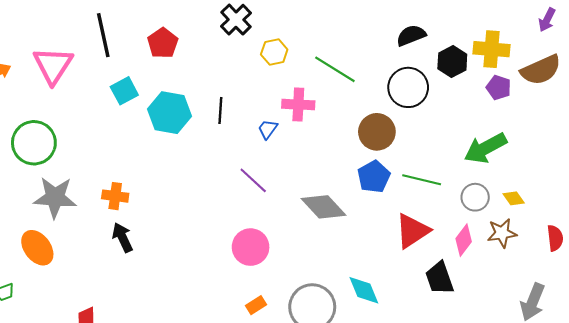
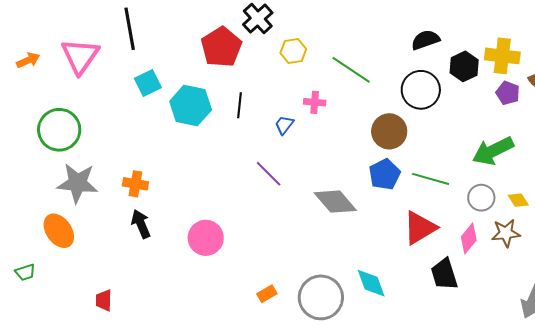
red pentagon: (163, 43) -> (221, 47), moved, size x1.4
pink cross: (298, 105) -> (315, 102), size x0.7
pink circle: (251, 247) -> (206, 238), moved

